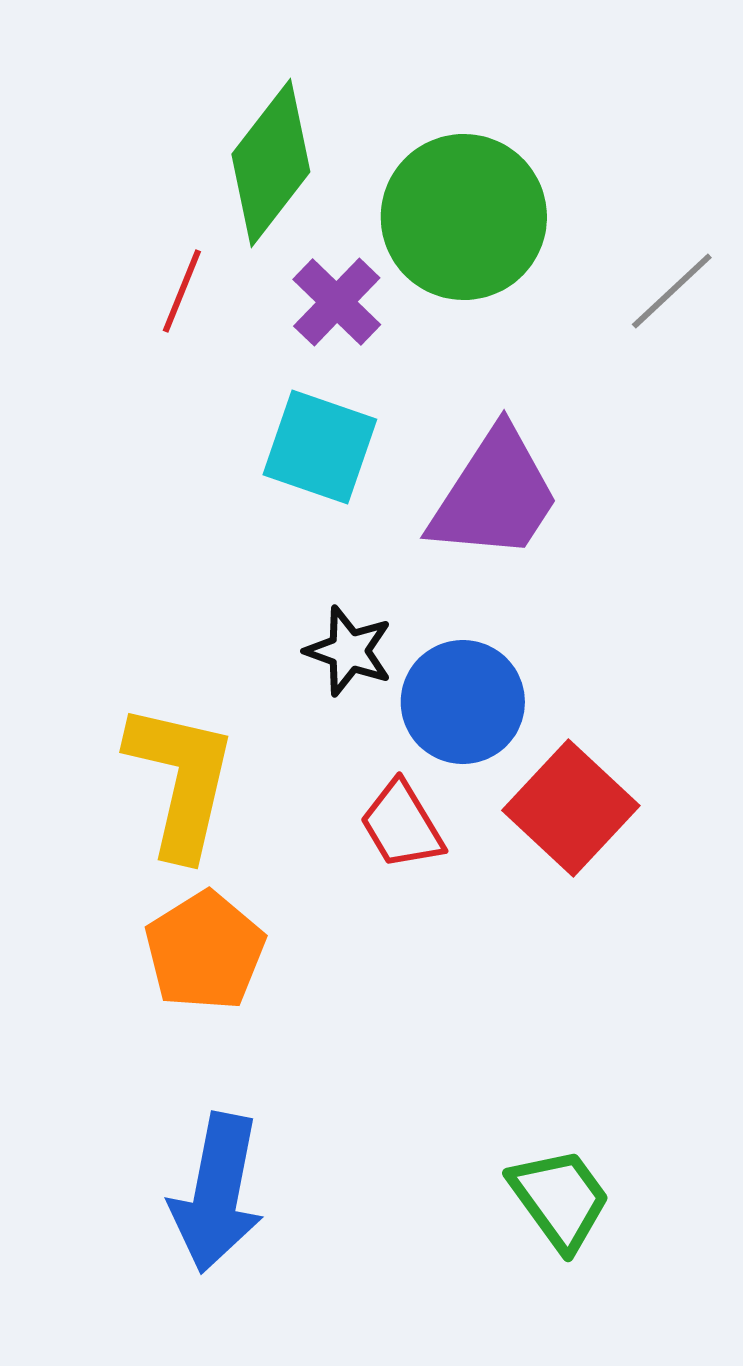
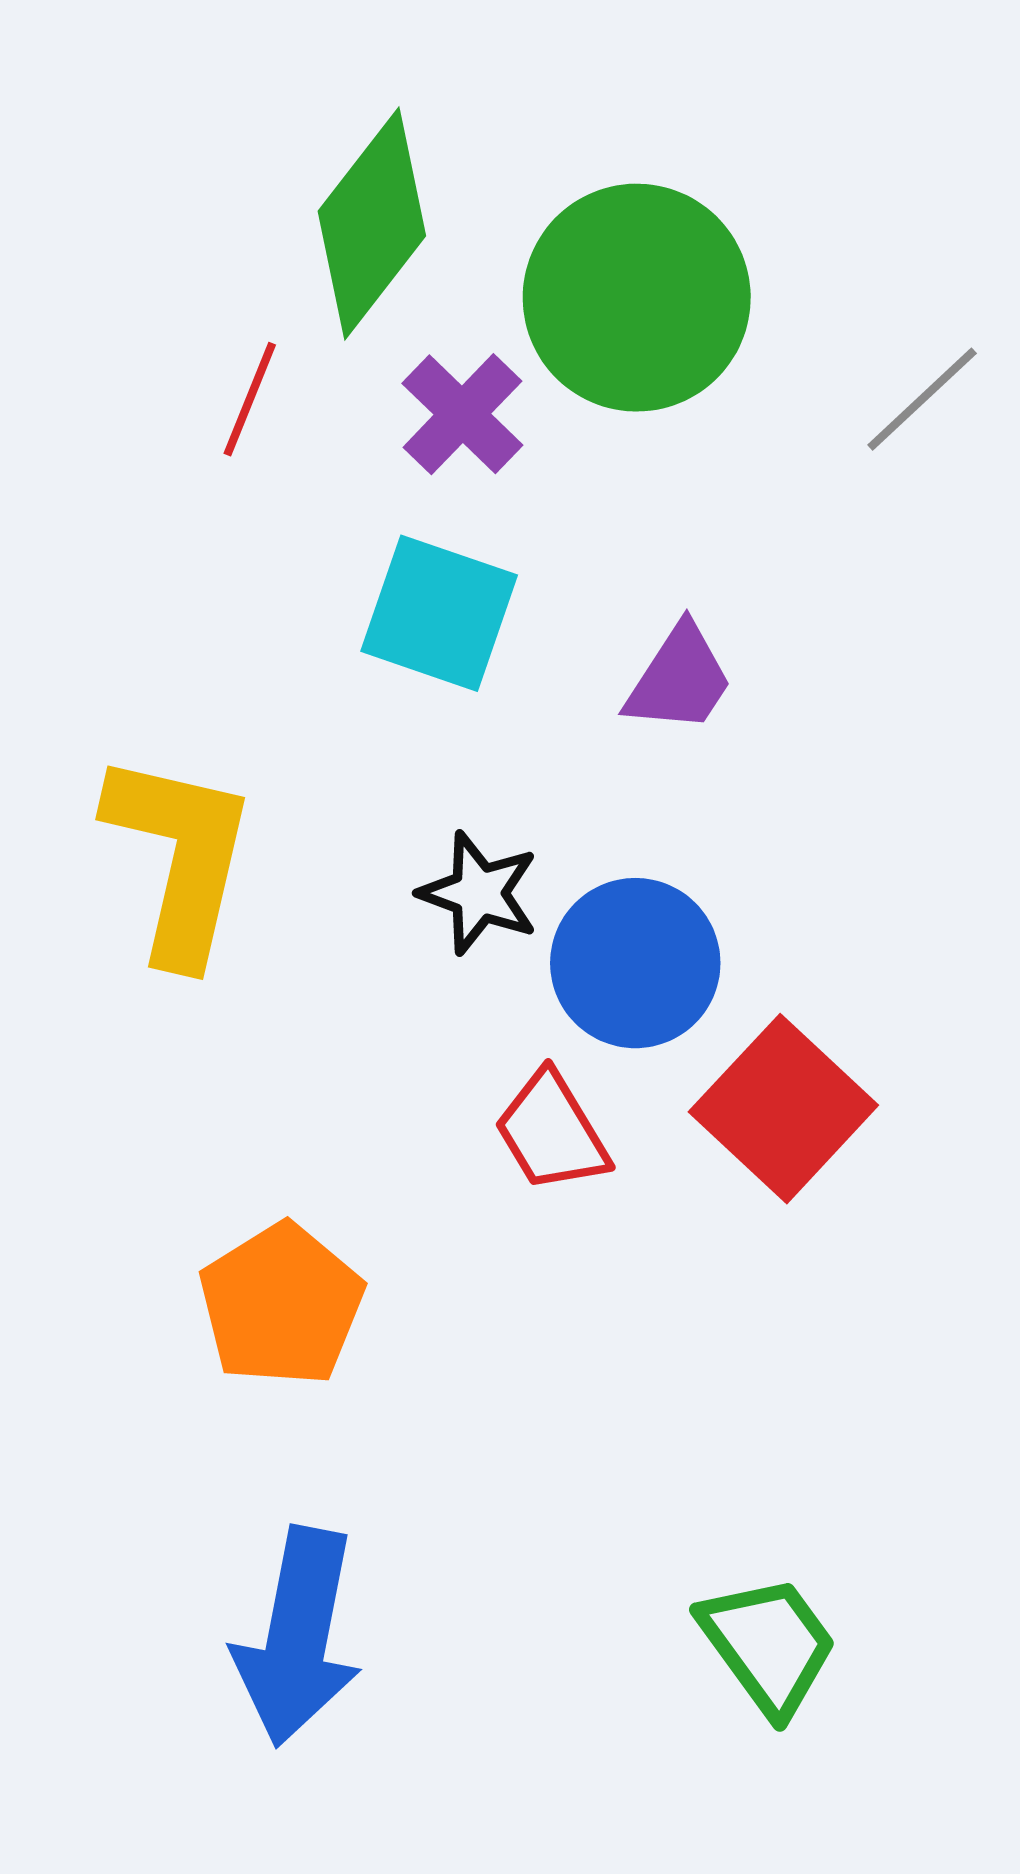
purple trapezoid: (495, 495) -> (679, 679), size x0.6
yellow L-shape: (181, 780) -> (180, 857), moved

